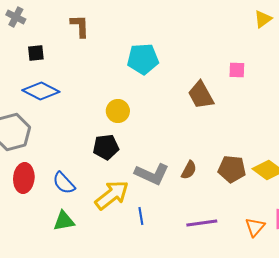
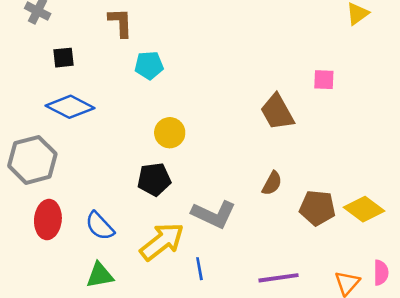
cyan pentagon: (143, 59) -> (149, 65), moved, size x0.7
brown semicircle: (189, 170) -> (272, 183), moved

